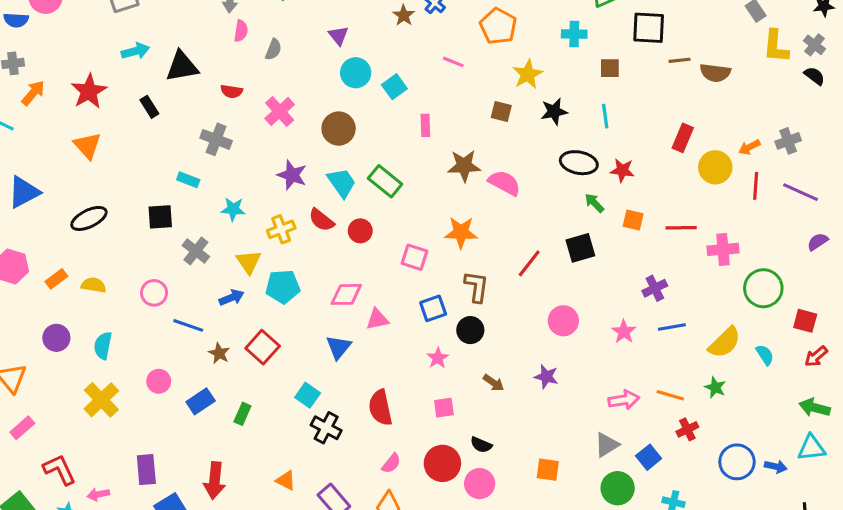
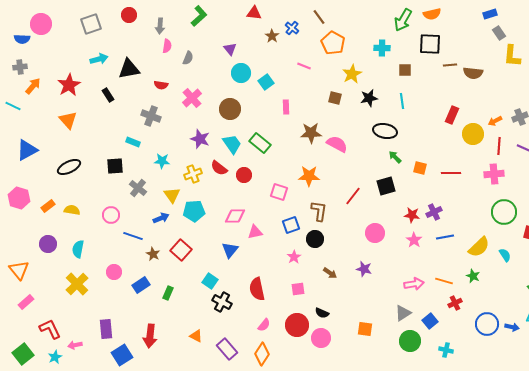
red star: (622, 170) -> (412, 215), moved
pink cross: (723, 249) -> (494, 174), moved

